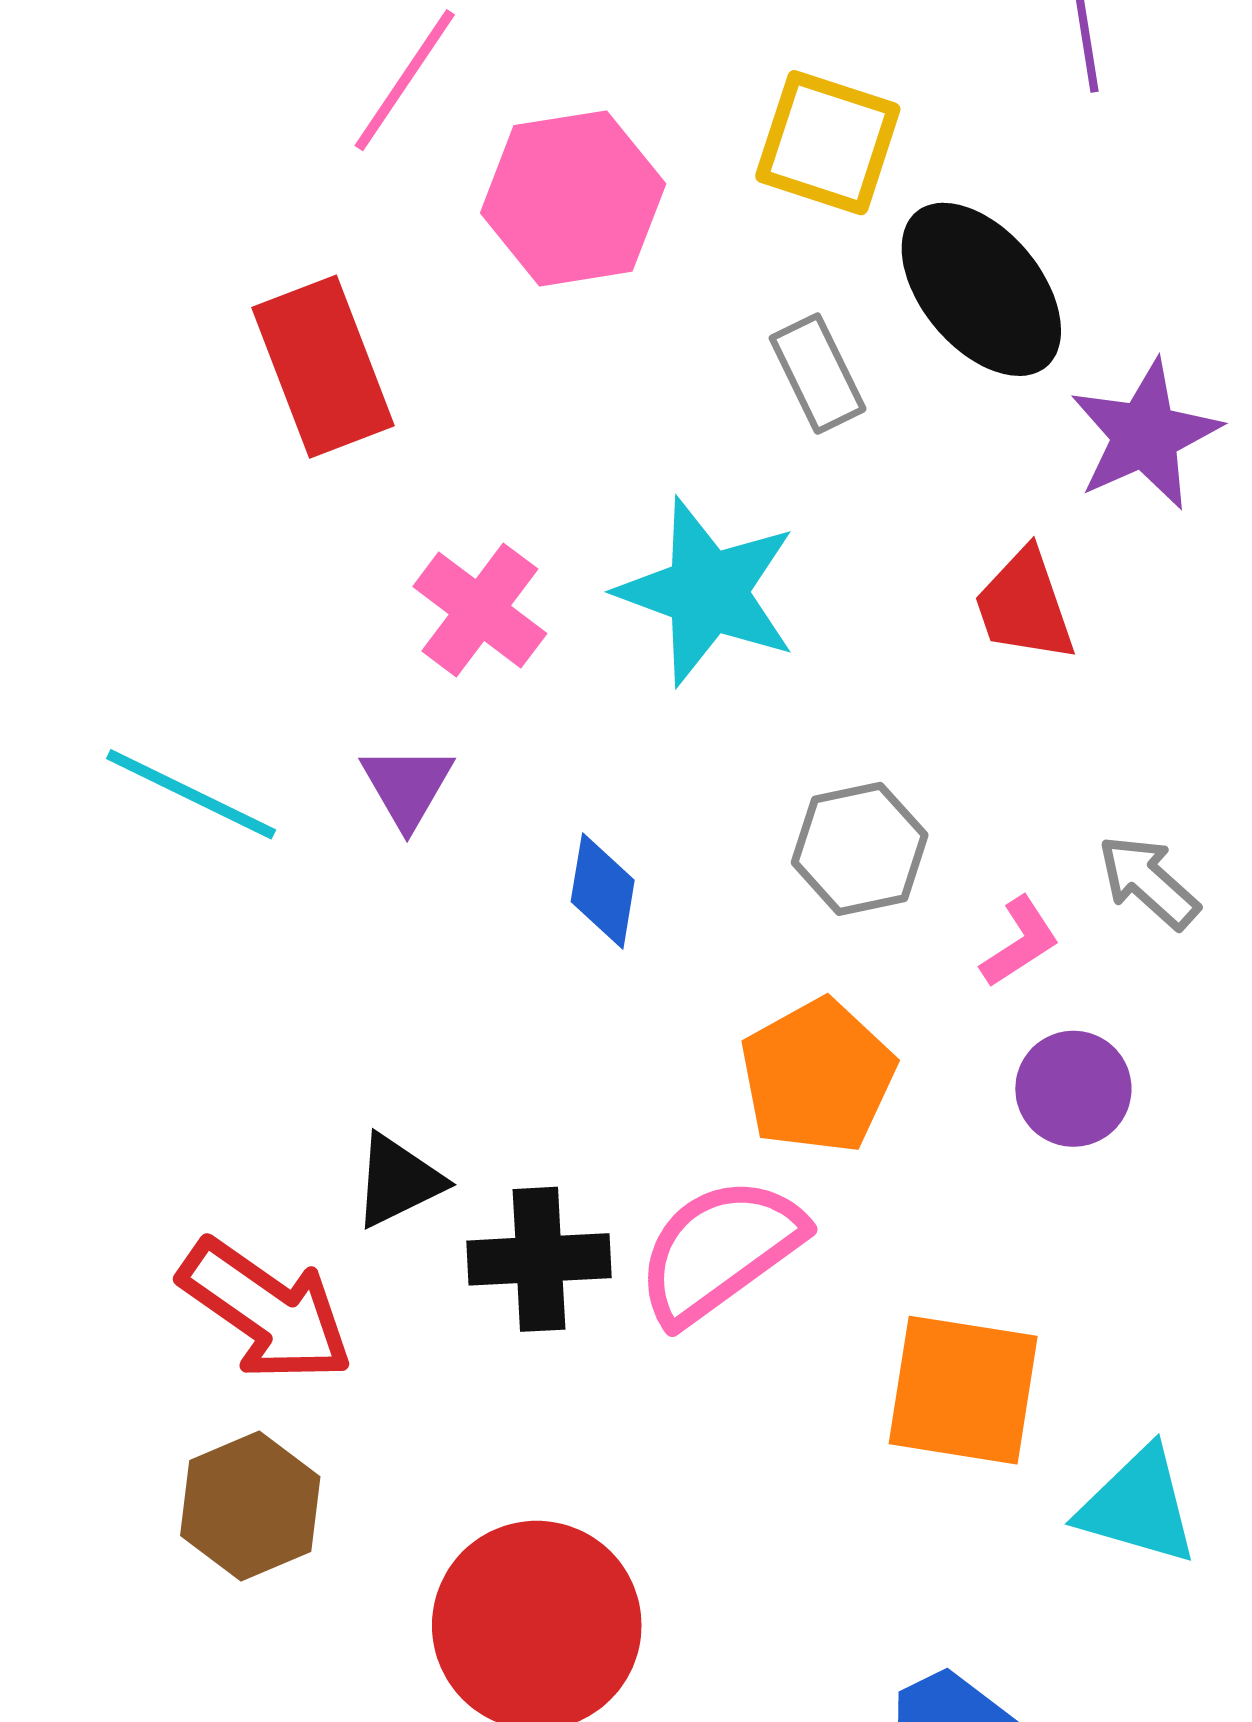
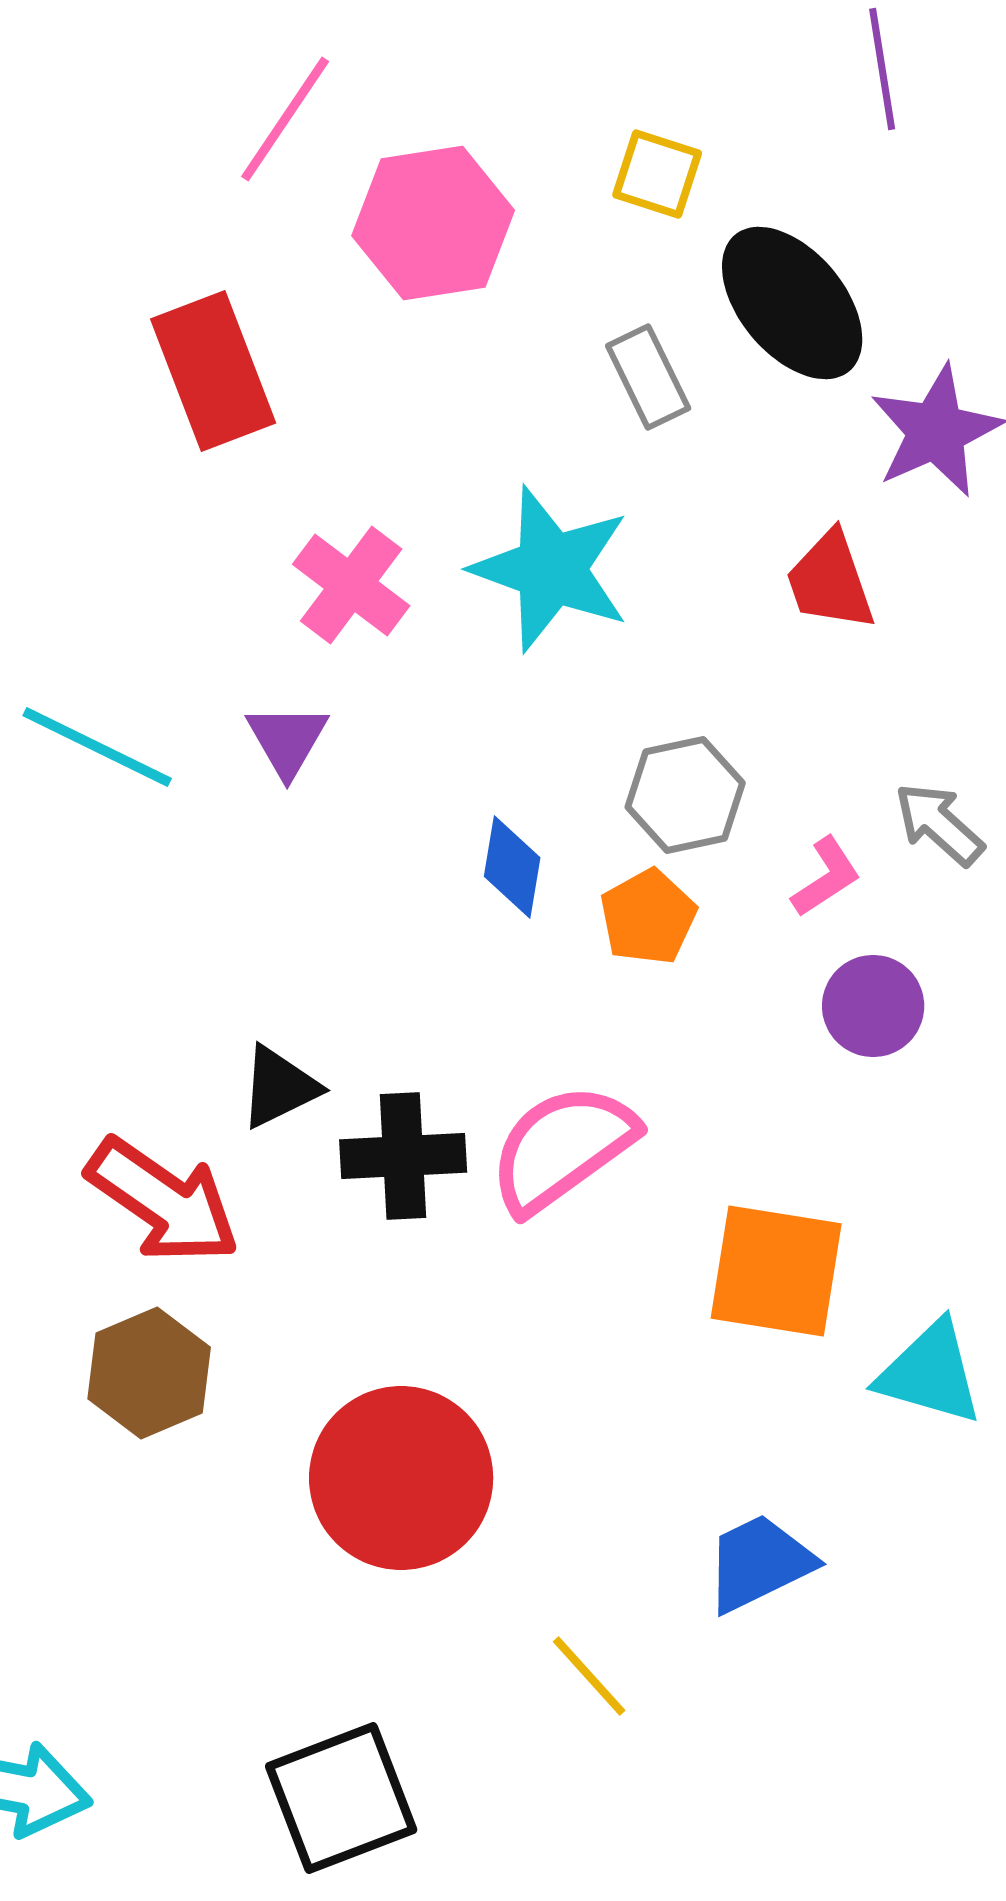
yellow square: (828, 143) -> (657, 174), size x0.7
blue diamond: (603, 891) -> (512, 867), moved
orange pentagon: (818, 1076) -> (648, 917), moved, size x0.7

